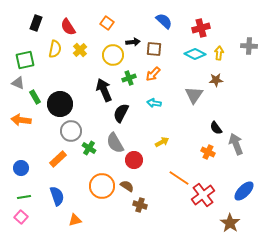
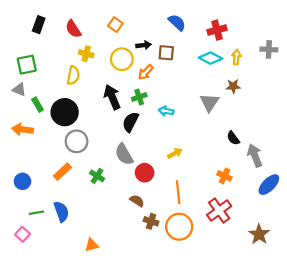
yellow semicircle: (55, 49) -> (73, 75), moved
yellow cross: (80, 50) -> (86, 54), turned -32
orange arrow: (153, 74) -> (146, 72), moved
green cross: (129, 78) -> (139, 97), moved
green cross: (89, 148) -> (97, 176), moved
orange cross: (208, 152) -> (225, 176), moved
orange line: (179, 178) -> (178, 192), moved, turned 50
orange circle: (102, 186) -> (179, 227), moved
blue ellipse: (244, 191) -> (269, 185), moved
green line: (24, 197) -> (37, 213), moved
orange triangle: (75, 220) -> (92, 245), moved
brown star: (230, 223) -> (259, 234), moved

